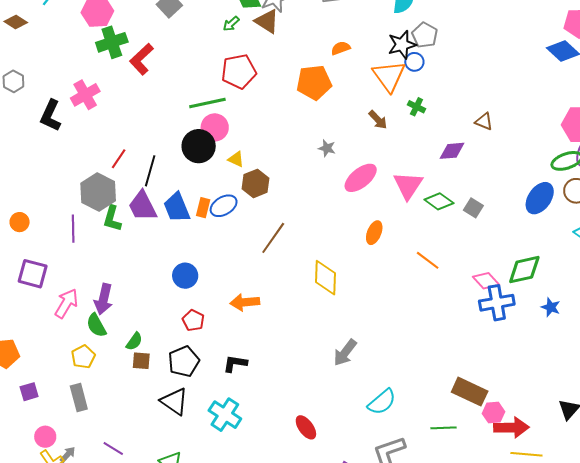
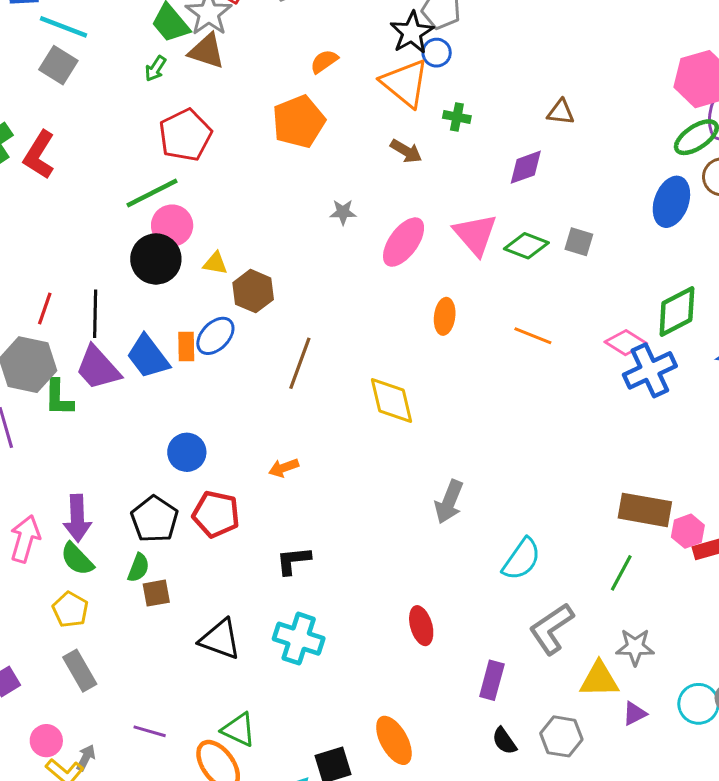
orange arrow: (245, 302) -> (284, 468), size x0.7
red pentagon: (193, 320) -> (216, 514), size x1.4
black pentagon: (184, 361) -> (155, 519), moved
red ellipse: (306, 427) -> (421, 626), turned 35
green line: (444, 428) -> (621, 573), turned -45

